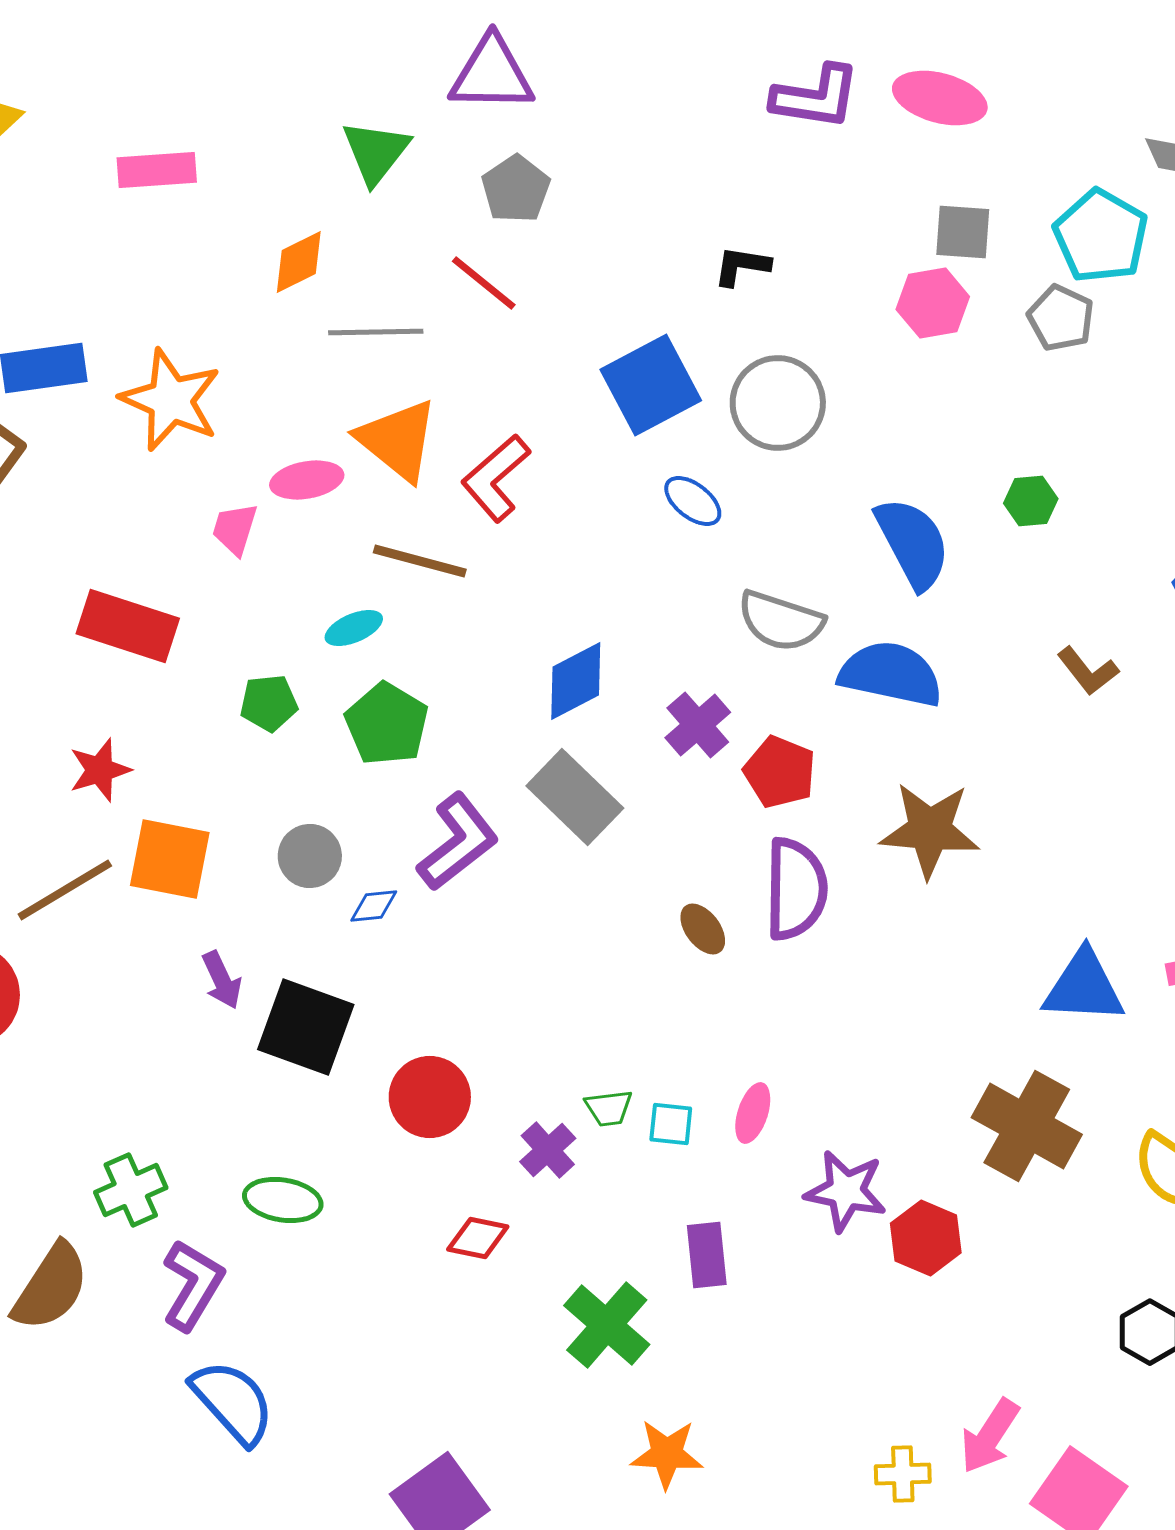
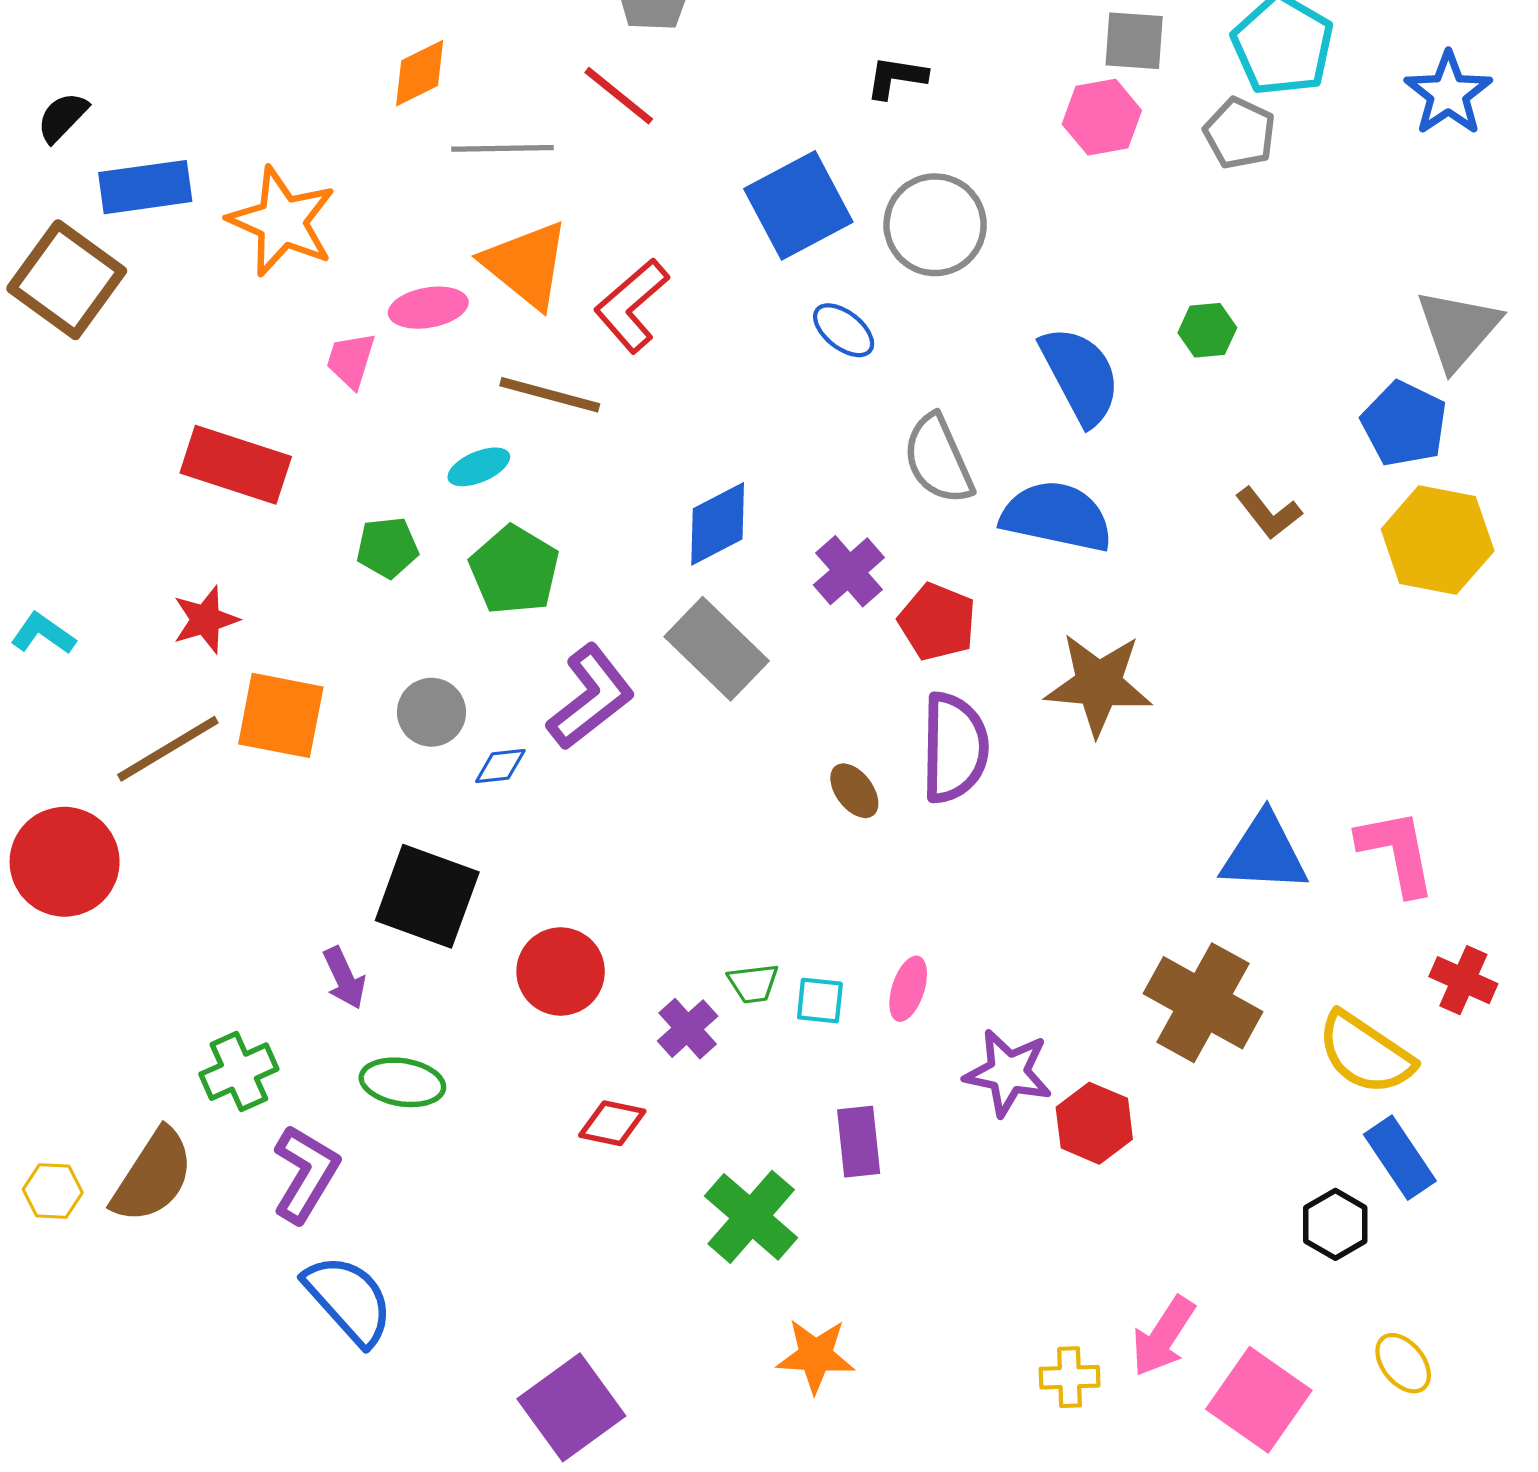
gray semicircle: (781, 621) -> (938, 459), turned 48
purple arrow: (222, 980) -> (344, 978), moved

